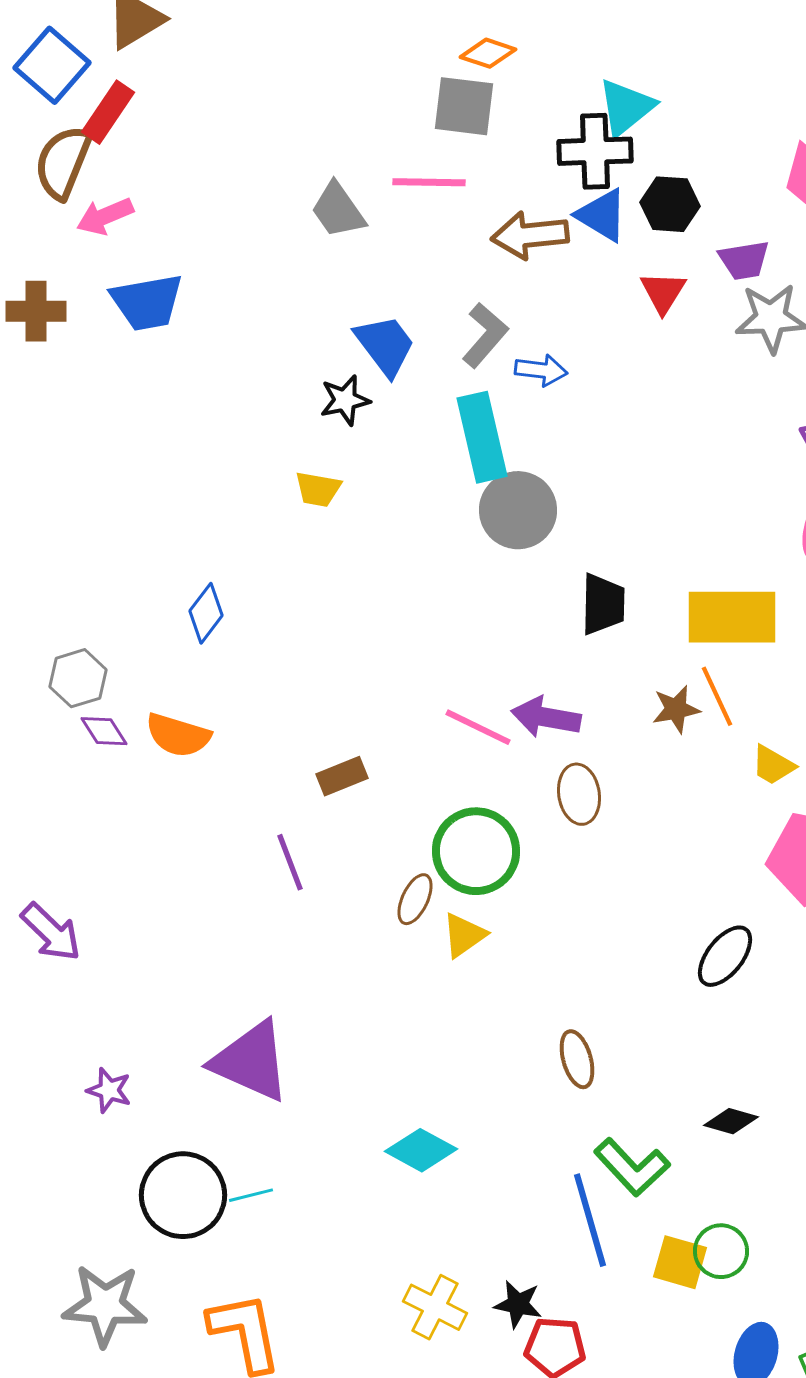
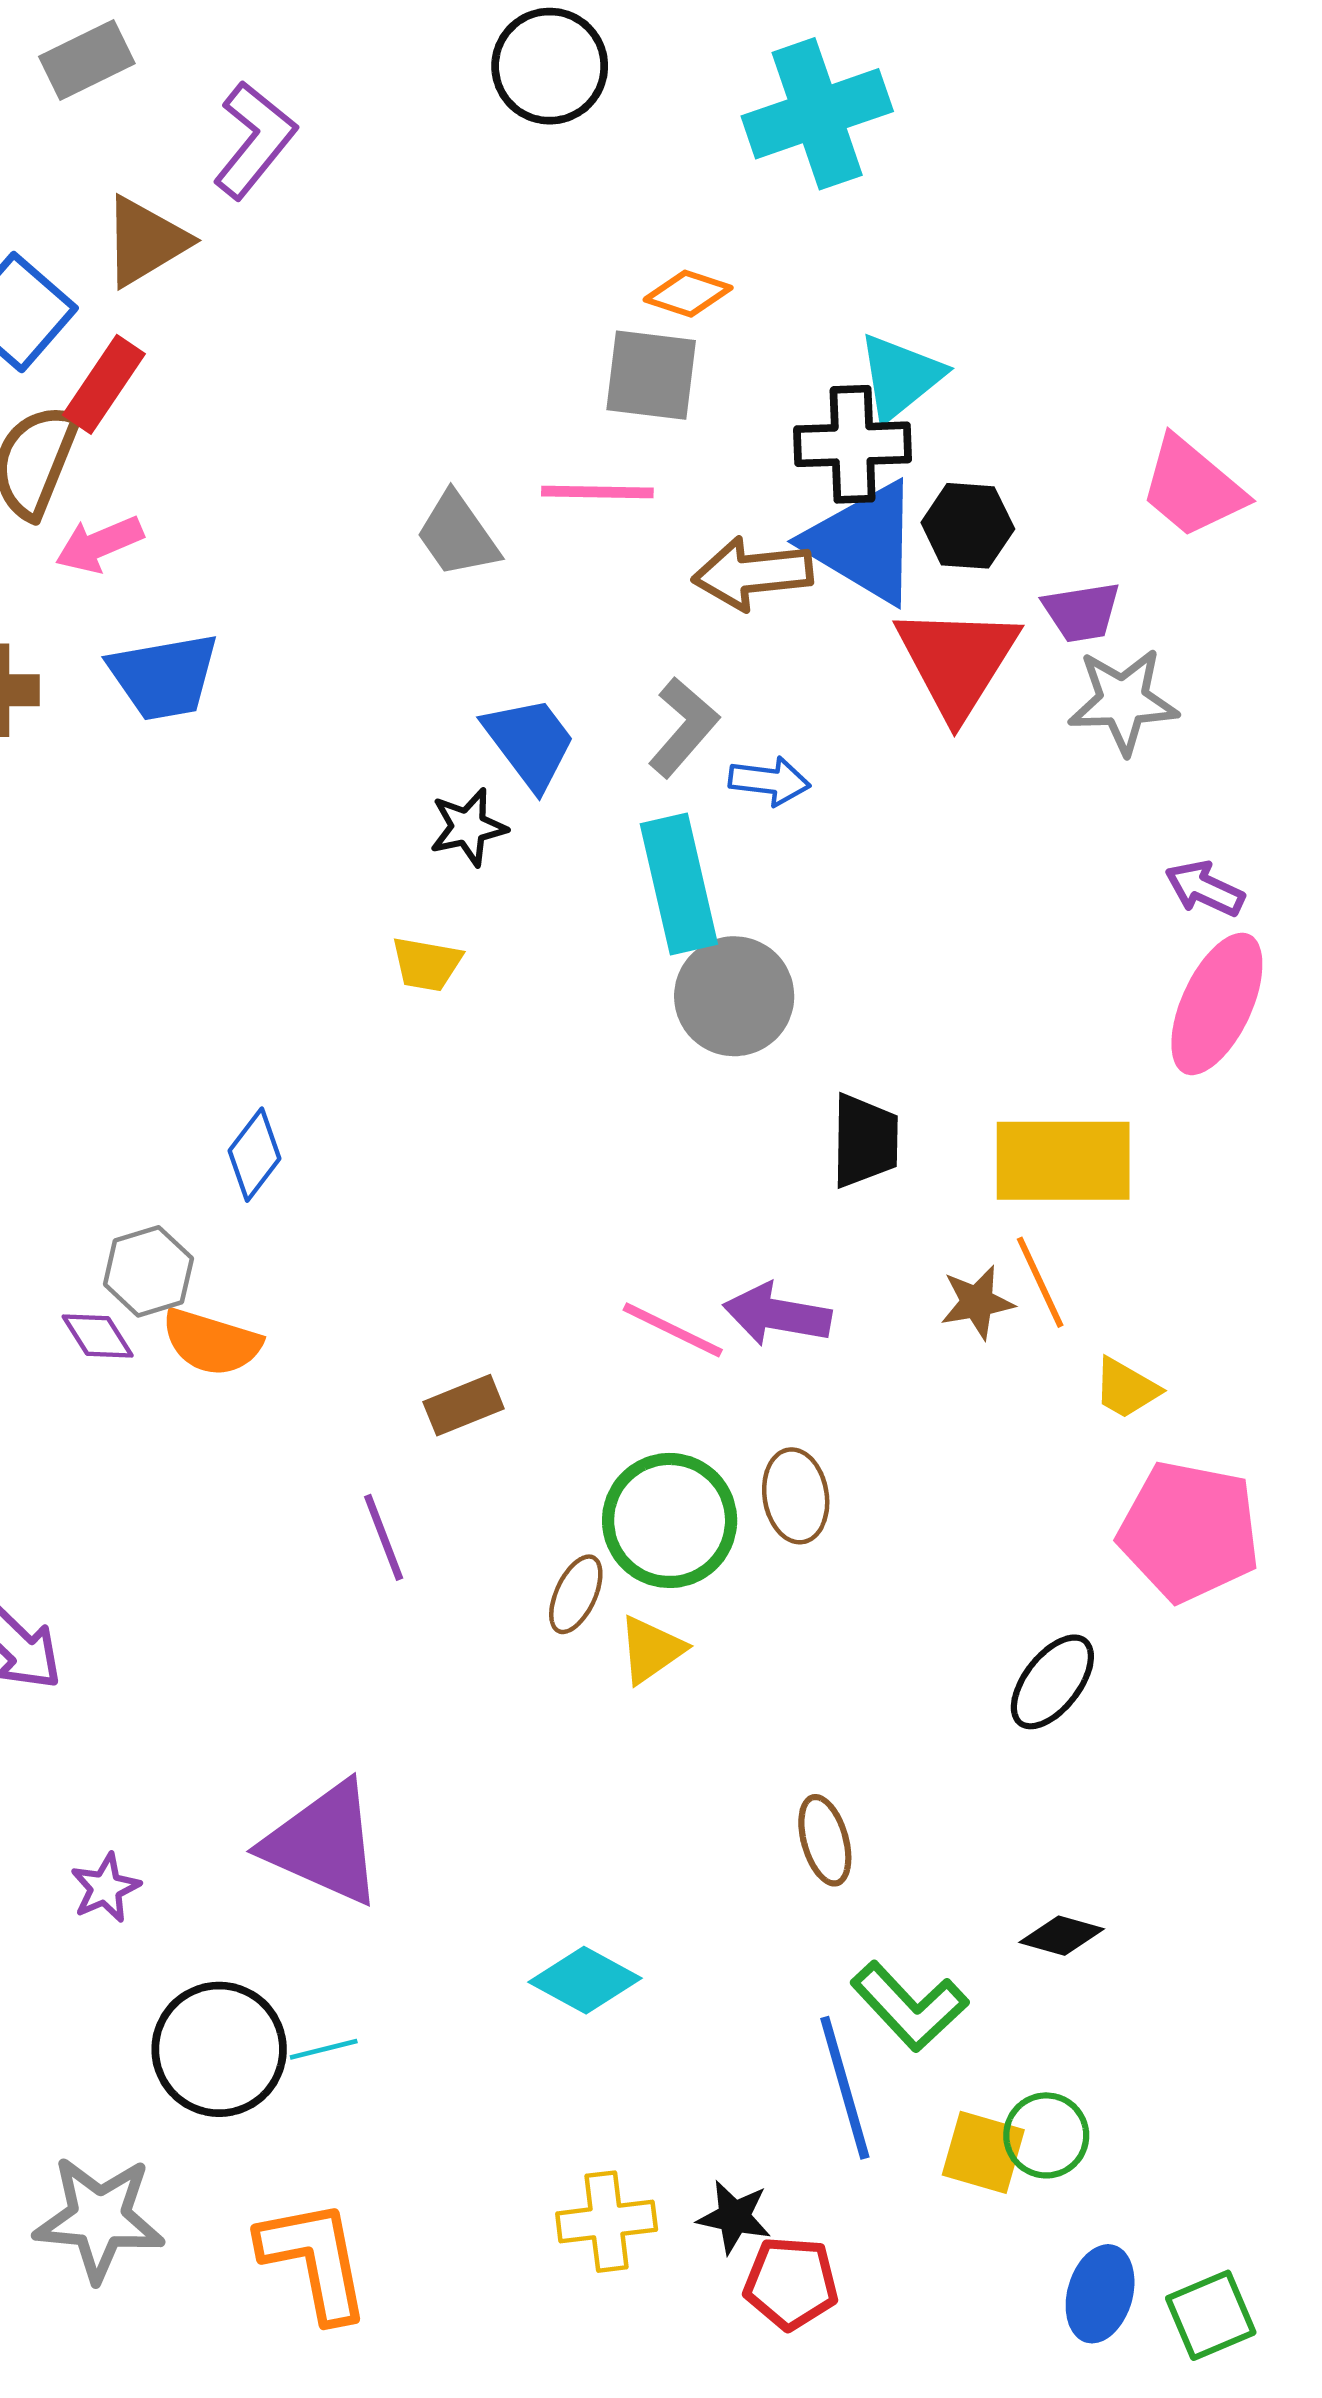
blue triangle: (602, 215) -> (863, 543), size x1.5
red triangle: (663, 292) -> (957, 661), size x1.8
gray hexagon: (78, 678) -> (148, 1271), moved
brown ellipse: (579, 794) -> (796, 1496), moved
purple star: (109, 1090) -> (105, 1888), turned 30
yellow cross: (435, 1307) -> (607, 2222), turned -34

